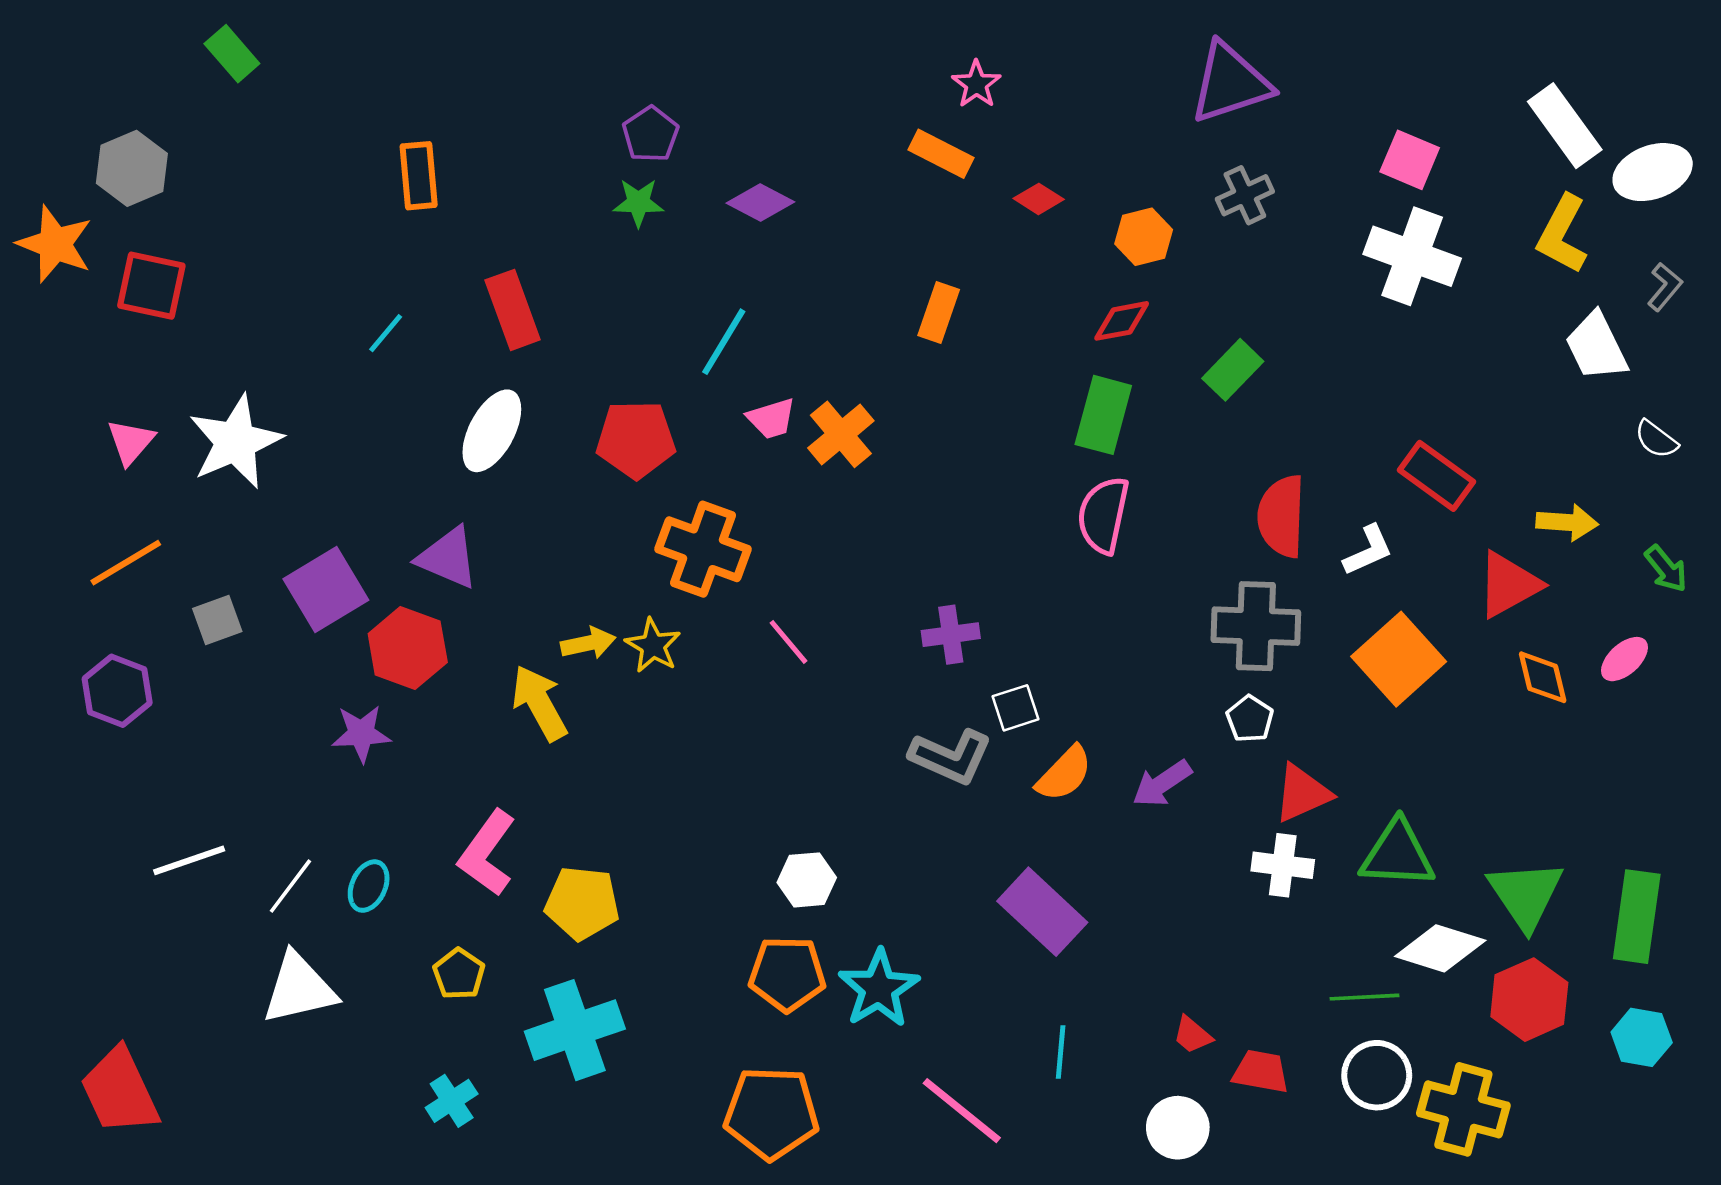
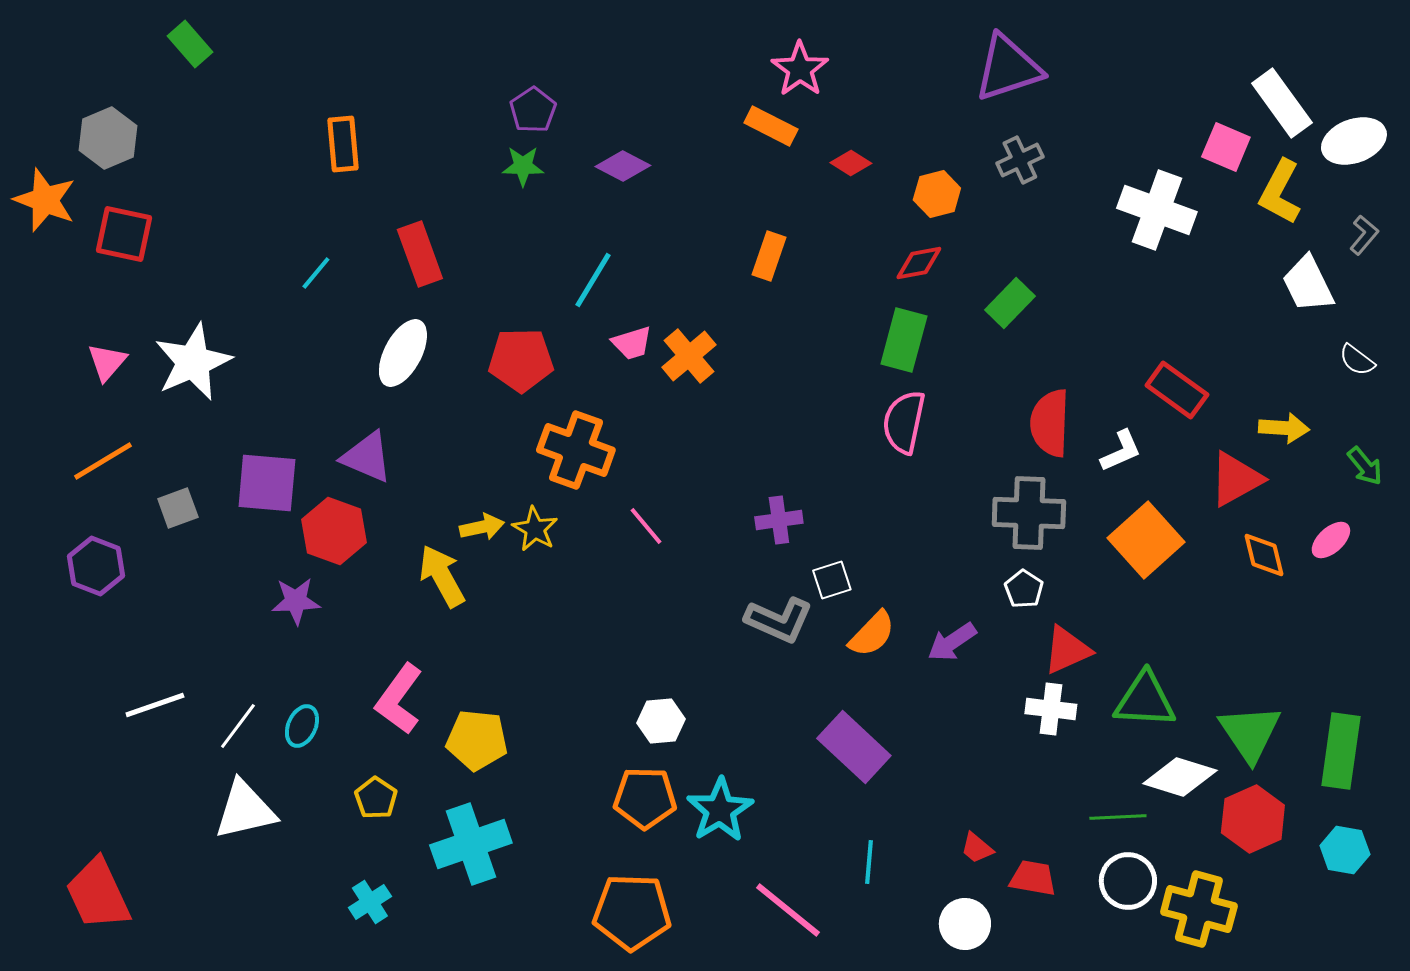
pink star: (976, 84) -> (800, 69), size x1.4
pink square: (1410, 160) -> (1226, 147), moved
purple square: (326, 589) -> (267, 483), turned 36

